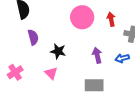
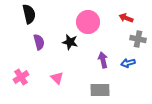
red arrow: (111, 19) -> (126, 18), moved, turned -56
black star: (58, 51) -> (70, 42), moved

